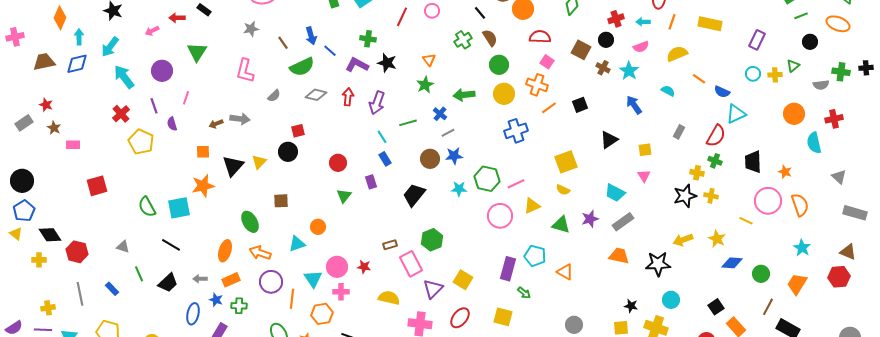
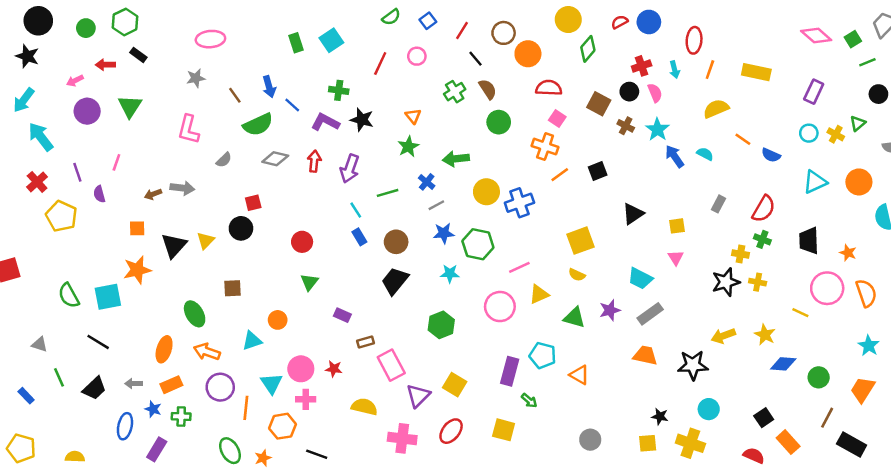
cyan arrow: (643, 22) -> (675, 70), turned -104
pink semicircle: (641, 47) -> (655, 93), moved, turned -91
purple circle: (162, 71) -> (87, 111), moved
yellow cross: (775, 75) -> (836, 134), turned 32
yellow circle: (504, 94) -> (486, 192), moved
blue arrow: (634, 105) -> (675, 156), moved
cyan triangle: (736, 114) -> (815, 182), moved
brown circle: (430, 159) -> (396, 242), moved
green hexagon: (487, 179) -> (478, 244), moved
purple rectangle: (371, 182) -> (342, 315), moved, turned -48
green hexagon: (432, 240) -> (441, 325), moved

